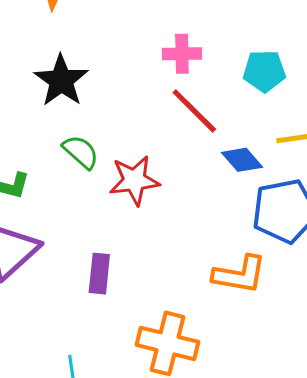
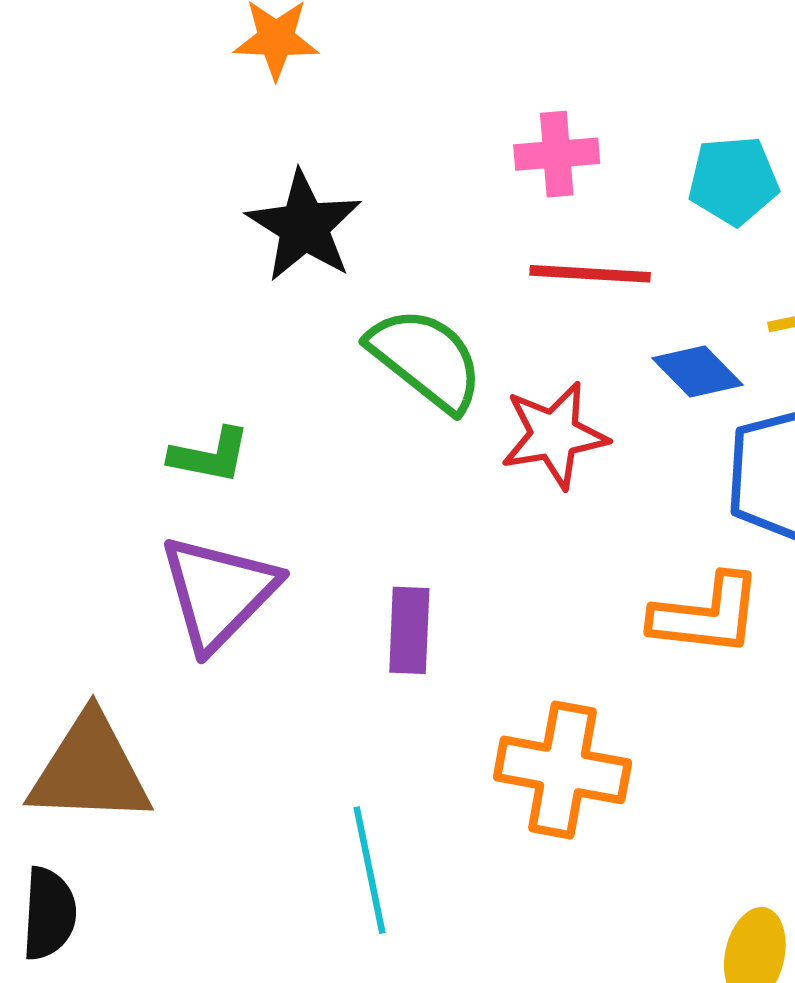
red line: (194, 111) -> (590, 274), turned -38
green semicircle: (81, 152) -> (426, 359), moved, size x1.5
red star: (134, 180) -> (554, 435), moved

